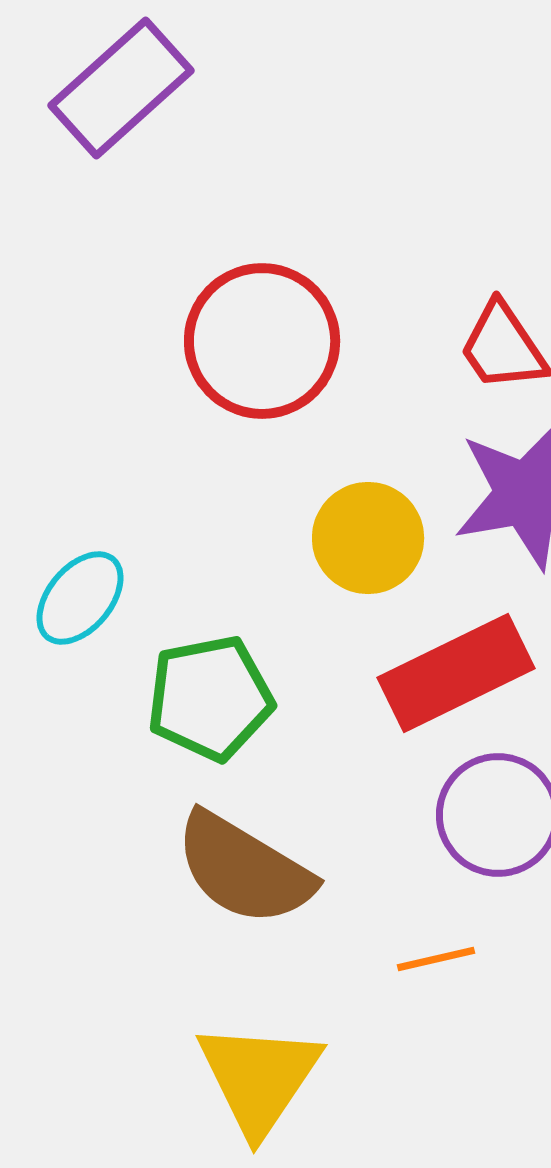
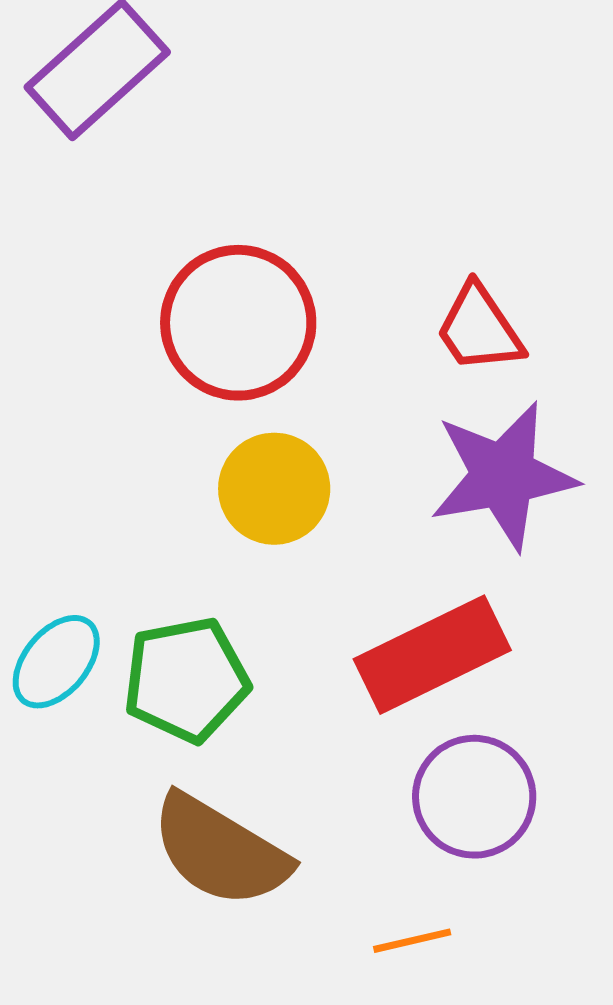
yellow circle: (368, 538) -> (274, 489), moved
cyan ellipse: (80, 598) -> (56, 662), moved

